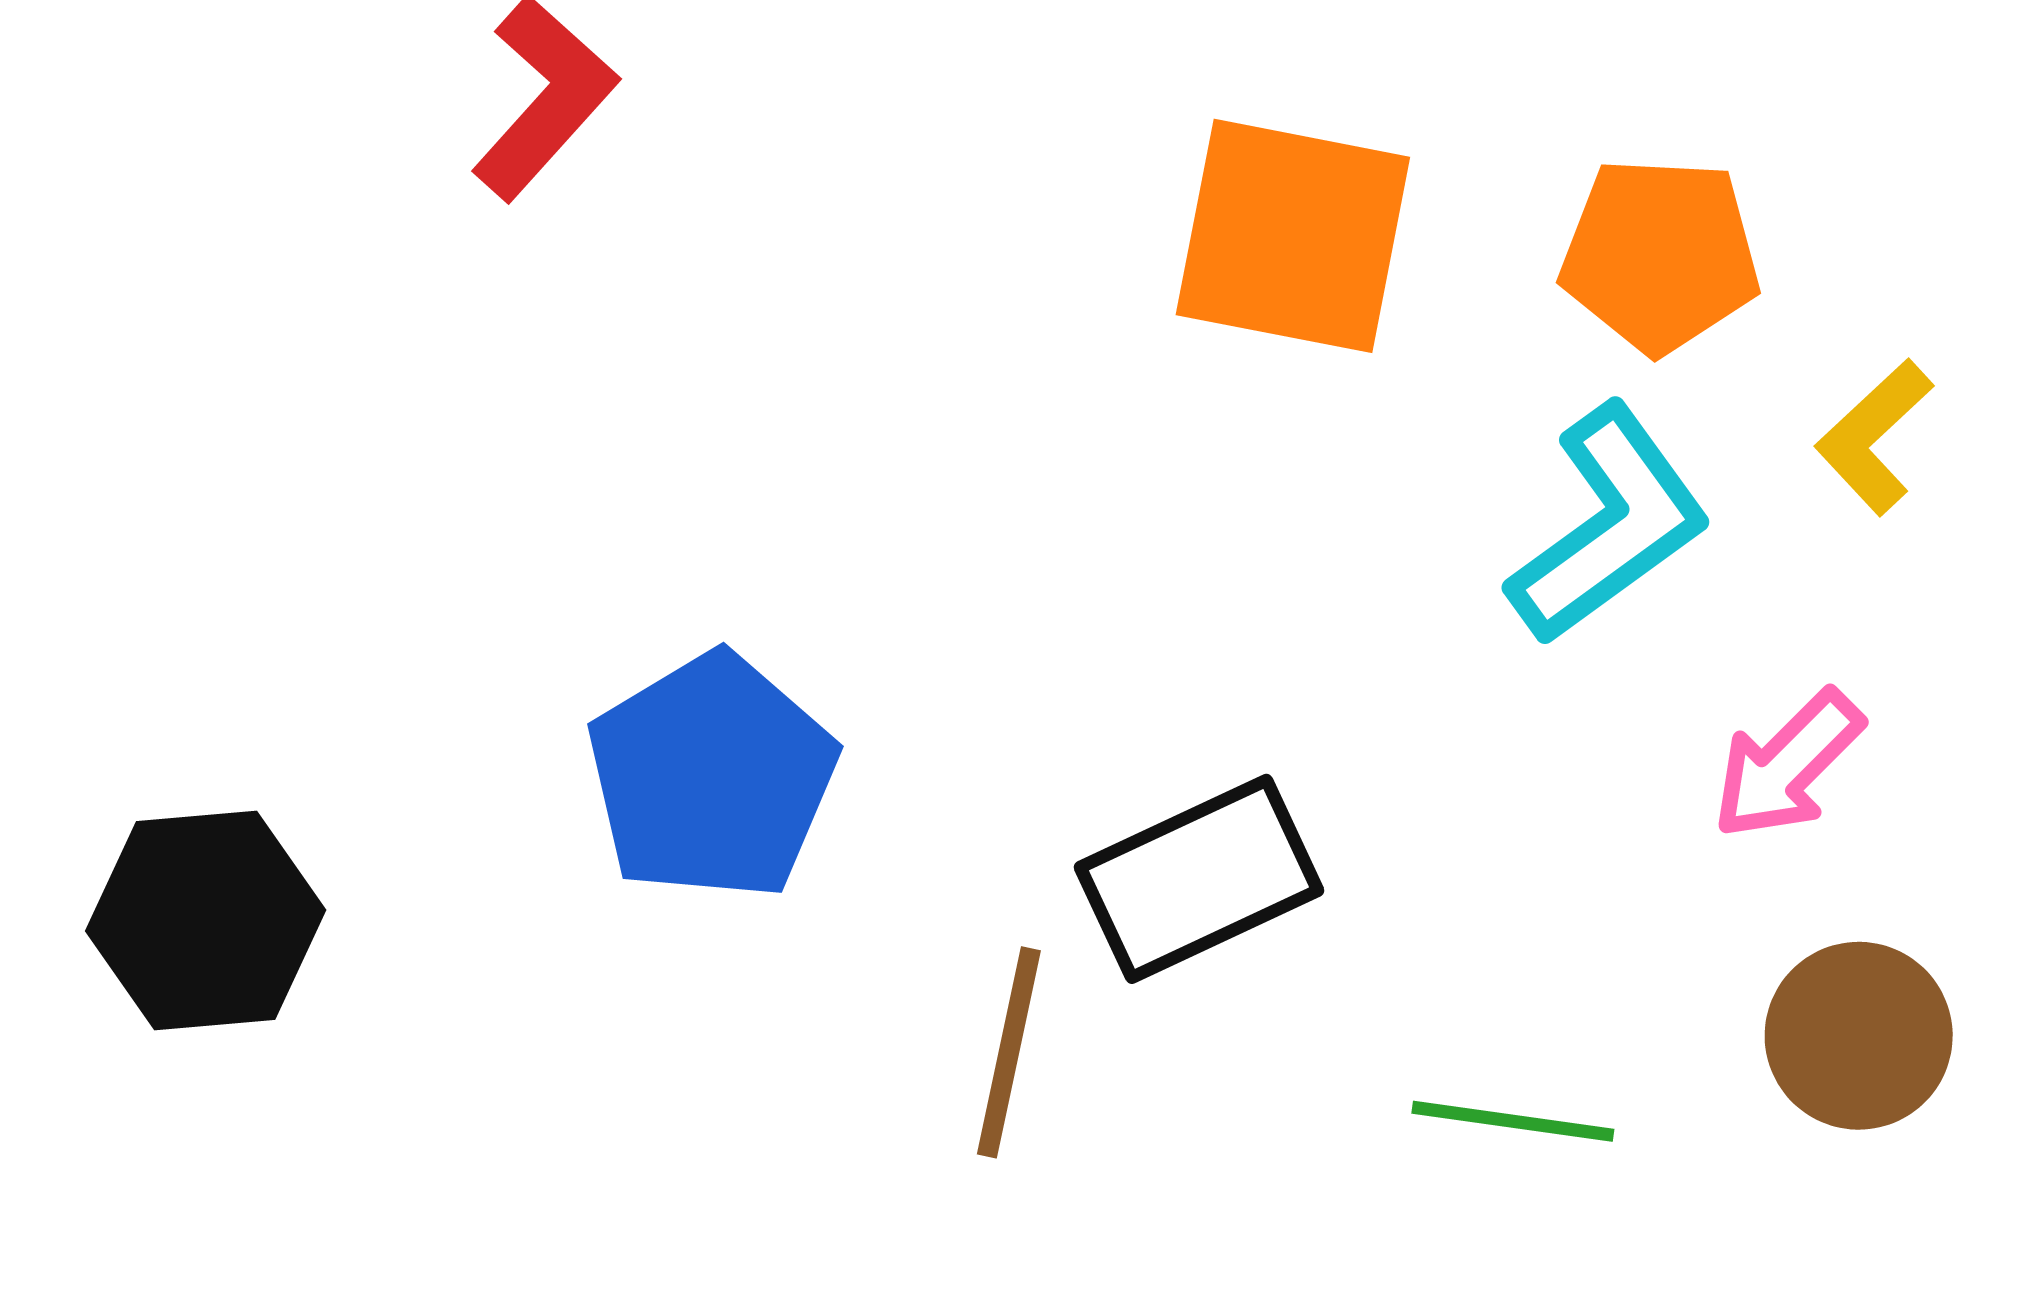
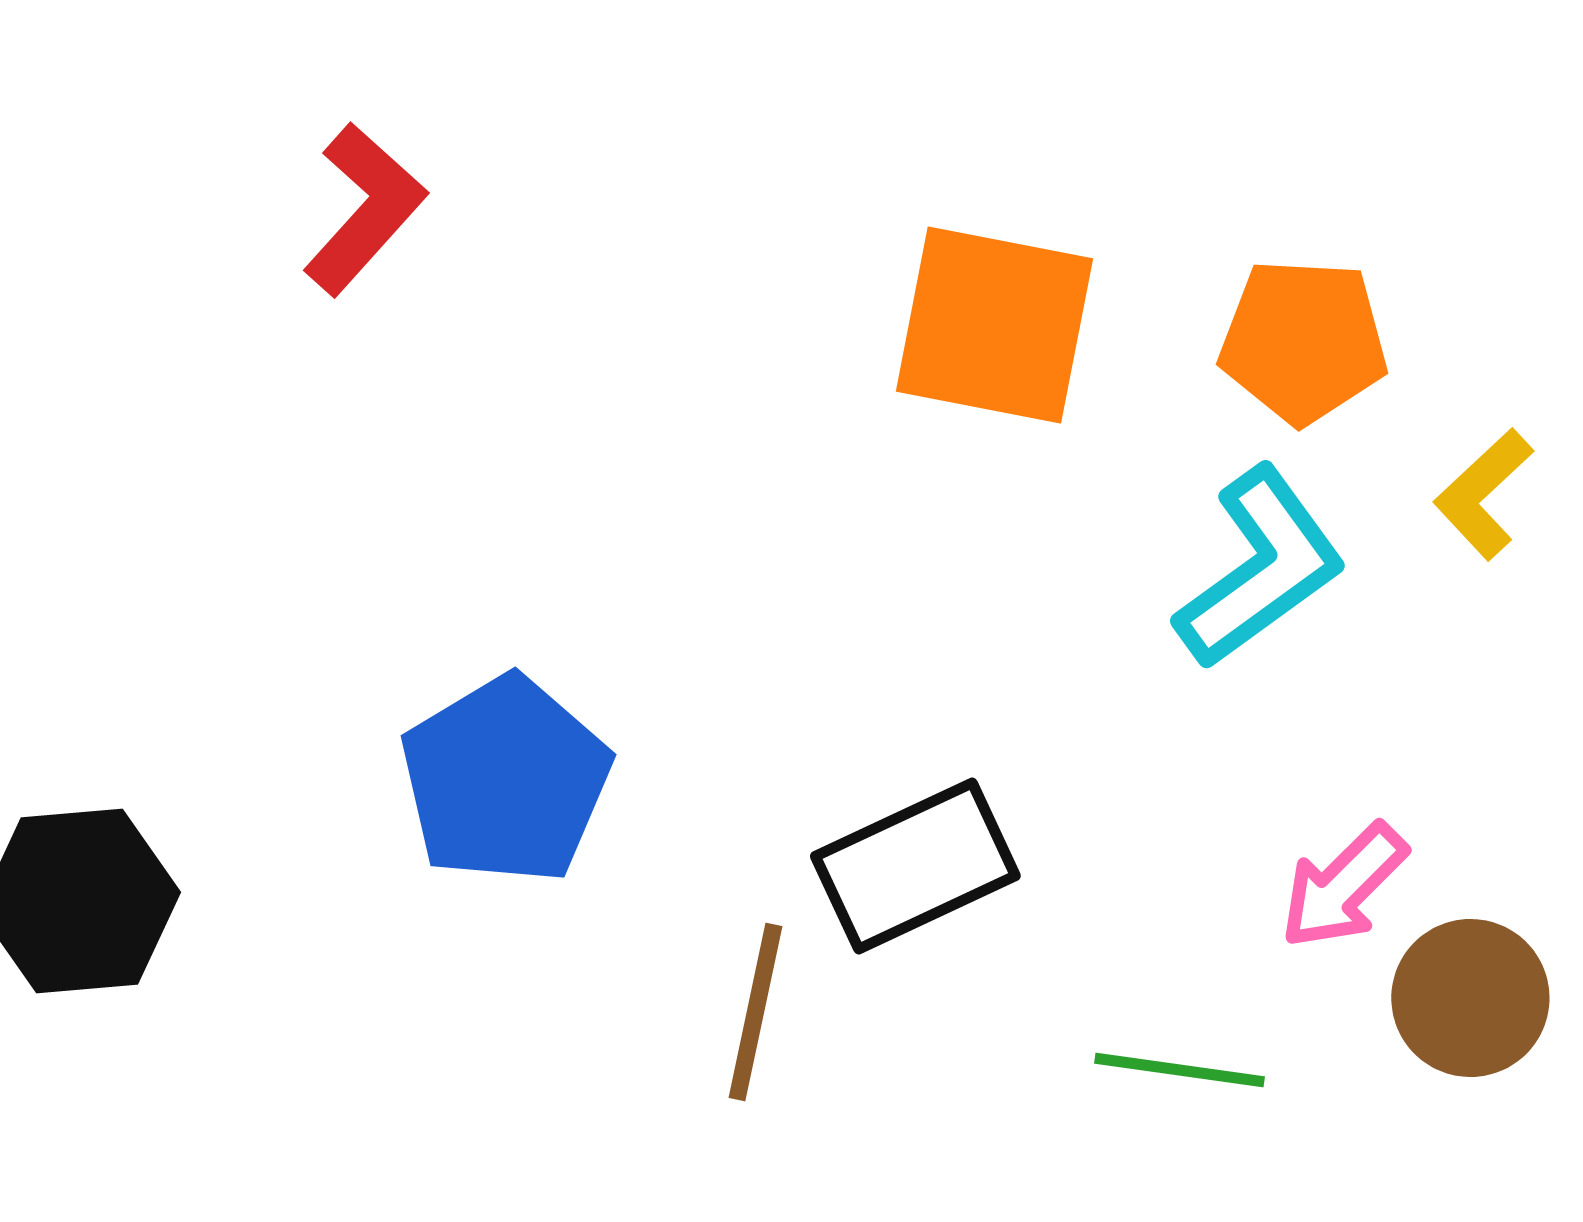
pink arrow: (1787, 765) -> (1343, 886), moved

